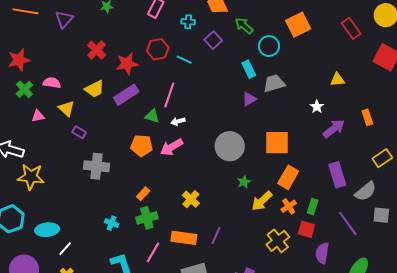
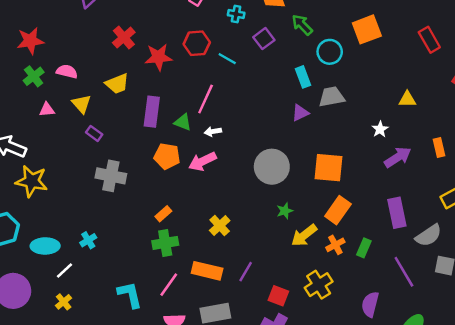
purple rectangle: (126, 95) -> (152, 112), moved, turned -55
cyan cross: (112, 223) -> (88, 240), moved, turned 32
red square: (306, 229) -> (278, 296), moved

